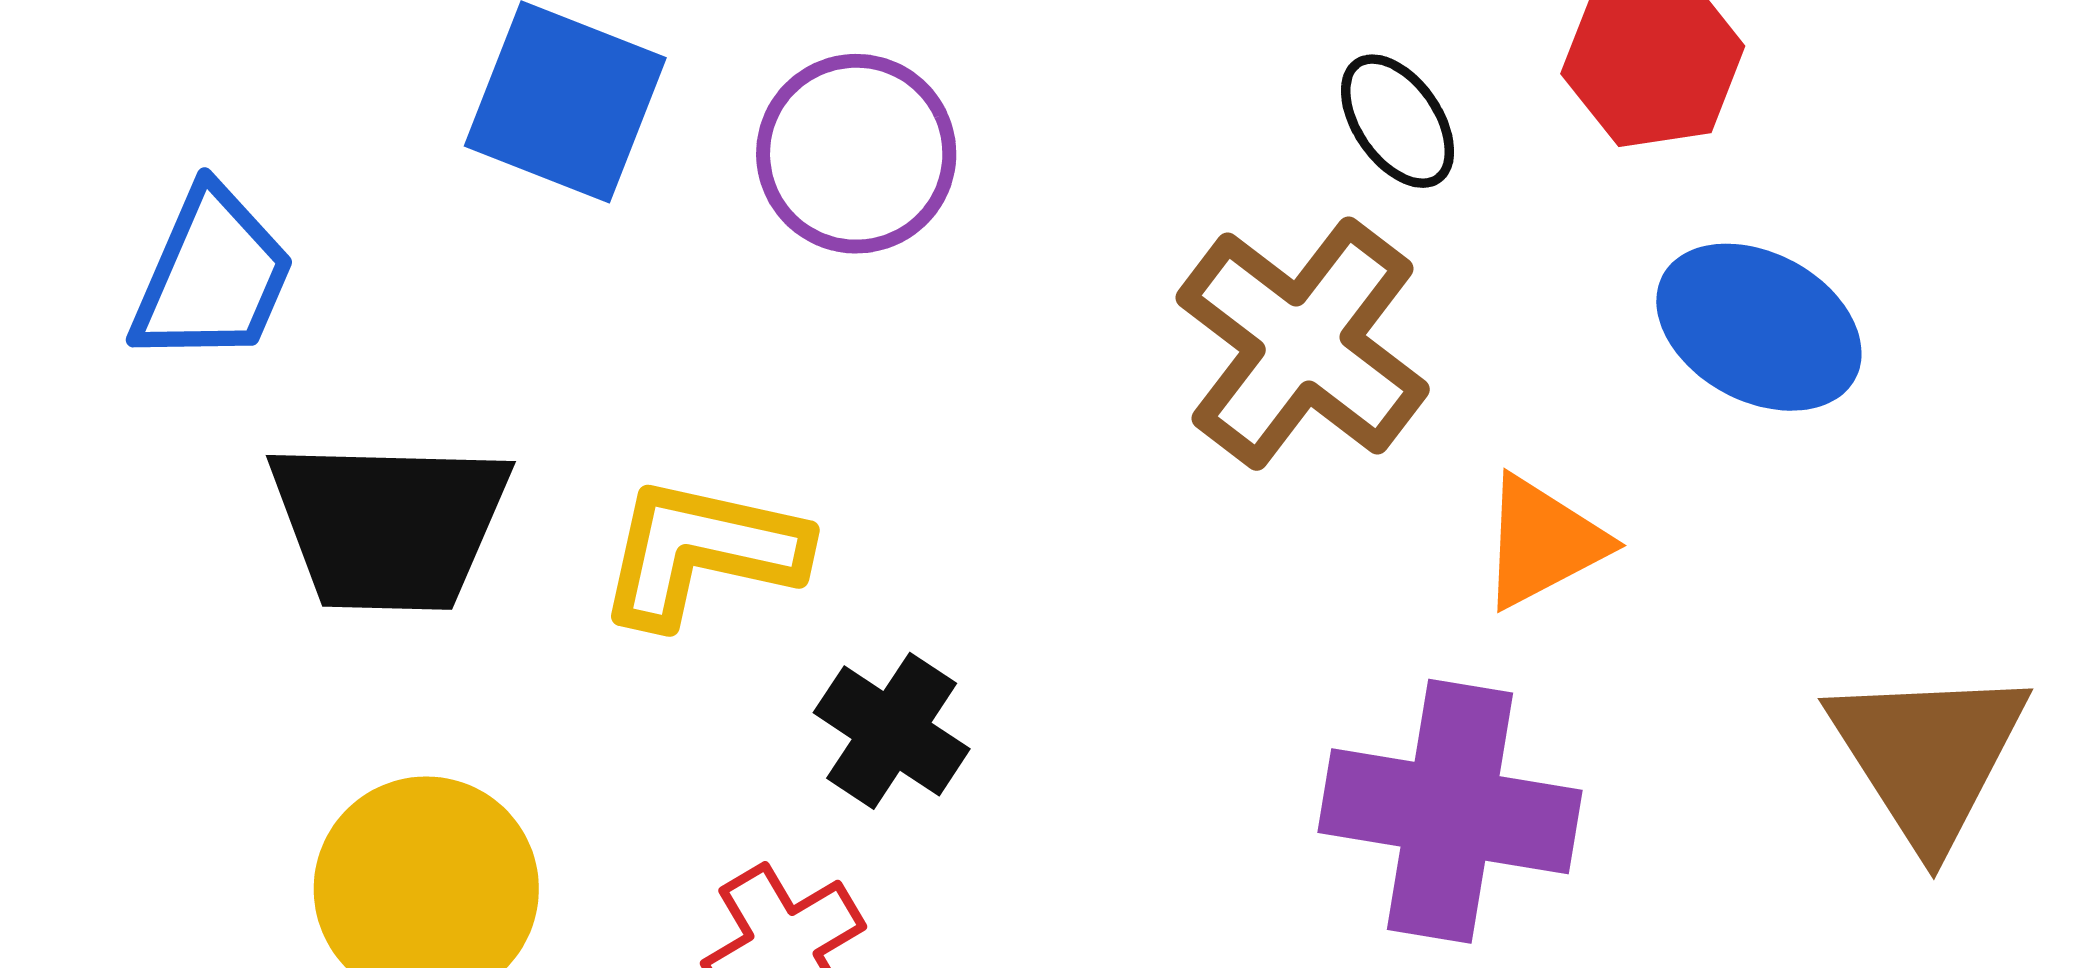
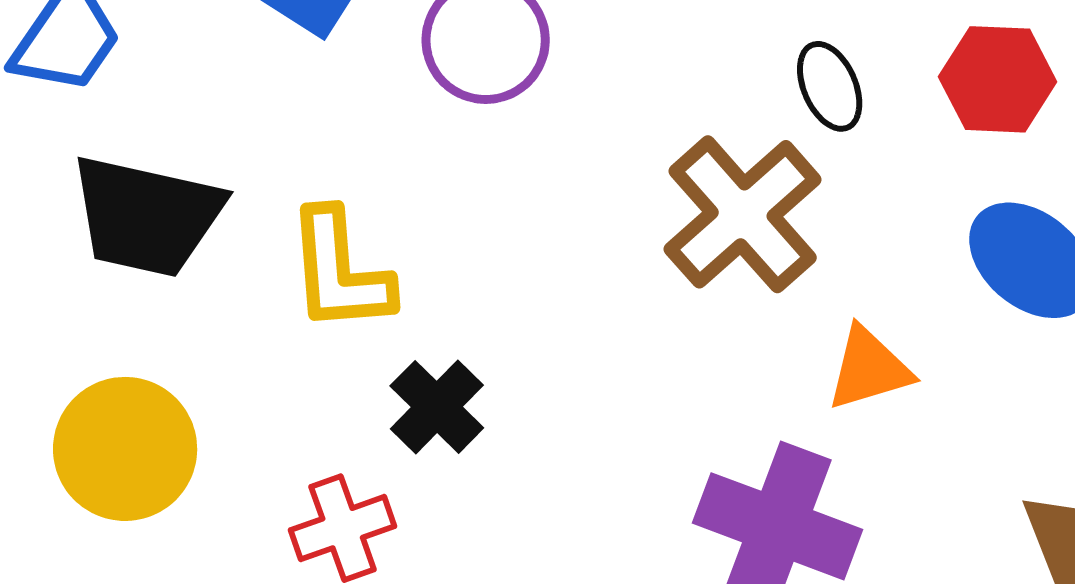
yellow L-shape: (702, 552) -> (340, 271), turned -118

